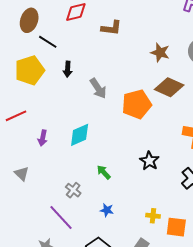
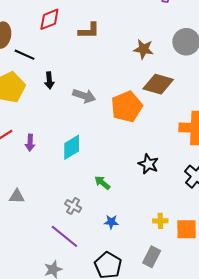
gray arrow: (98, 88) -> (84, 96), turned -30
purple arrow: (43, 138) -> (30, 143), moved
gray triangle: (22, 174) -> (17, 196), turned -35

